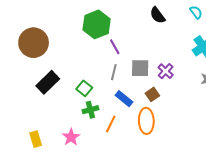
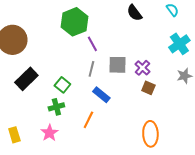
brown square: (152, 94) -> (148, 88), moved, turned -32
green cross: (90, 110) -> (56, 107), moved
orange ellipse: (146, 121) -> (150, 134), moved

